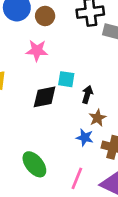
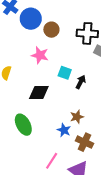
cyan square: (66, 79) -> (65, 73), moved
black arrow: (87, 94) -> (81, 82), moved
green ellipse: (34, 164) -> (23, 125), moved

